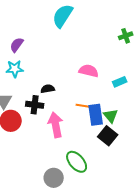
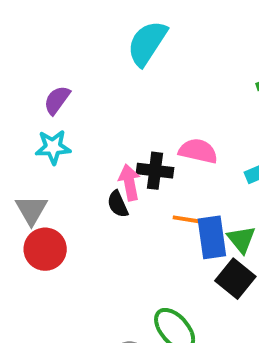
black semicircle: (48, 89) -> (118, 204), moved, turned -104
black cross: (35, 105) -> (155, 171), moved
pink arrow: (56, 125) -> (129, 182), moved, size x0.7

